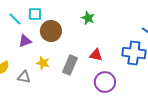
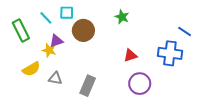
red triangle: (96, 55) -> (130, 55), turned -32
yellow star: (43, 63) -> (49, 50), moved
gray rectangle: (70, 65) -> (88, 86), moved

